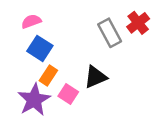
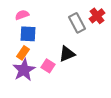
blue square: (40, 48) -> (28, 34), turned -30
orange rectangle: (48, 76) -> (23, 53), moved

